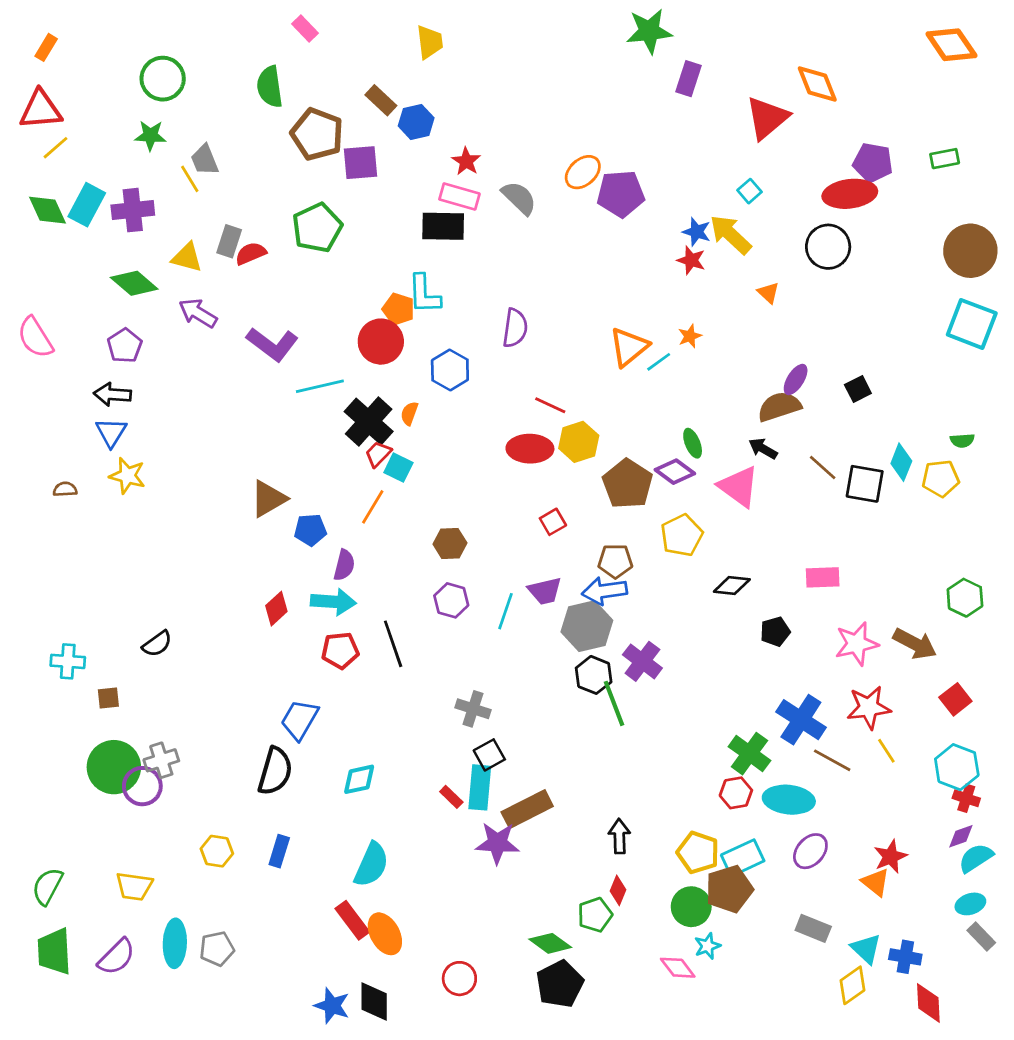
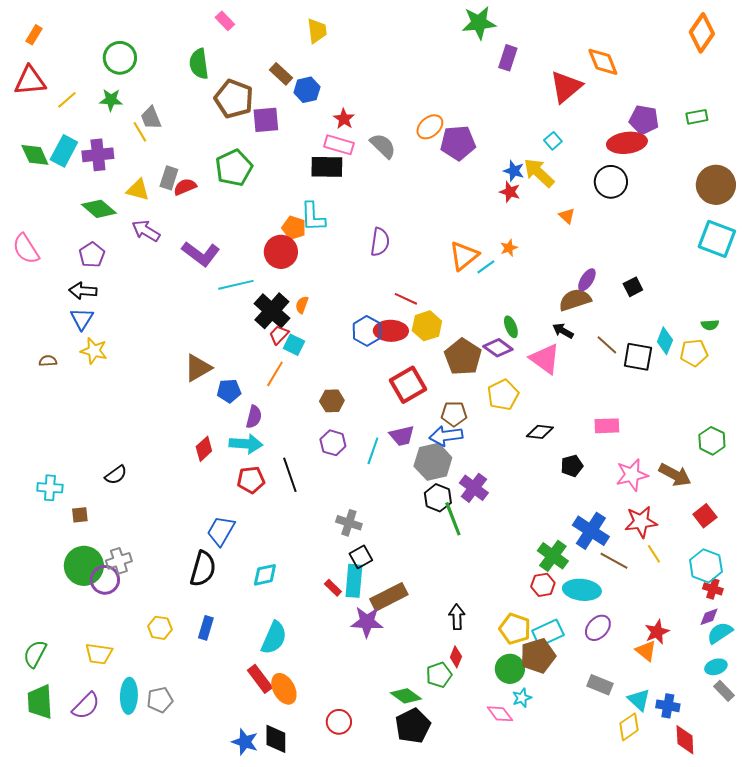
orange diamond: (951, 45) -> (702, 33), turned 69
yellow line: (56, 148) -> (67, 100), moved
blue hexagon: (450, 370) -> (367, 331), moved
red square: (553, 522) -> (408, 385), size x1.8

